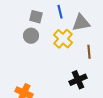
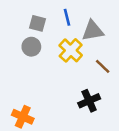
brown line: (89, 52) -> (103, 66), turned -40

